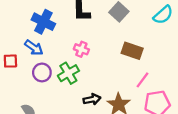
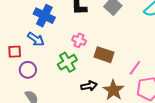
brown rectangle: (132, 51) -> (104, 55), moved
purple circle: (42, 72) -> (28, 70), moved

